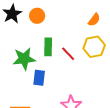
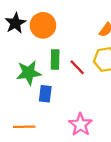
orange circle: (37, 16) -> (43, 25), size x1.5

